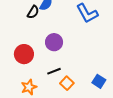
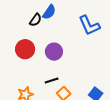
red circle: (24, 54) -> (25, 49), moved

